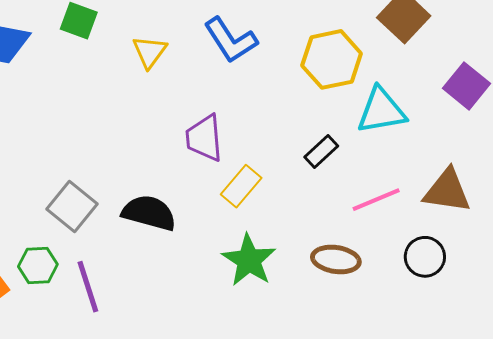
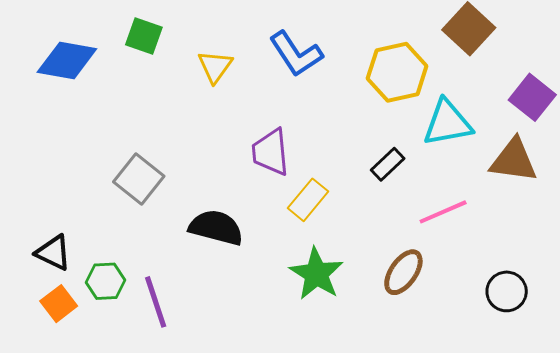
brown triangle: (447, 191) -> (514, 160), moved
gray square: (72, 207) -> (139, 179), moved
black circle: (425, 257) -> (507, 291), moved
brown ellipse: (336, 259) -> (403, 272), turned -63

